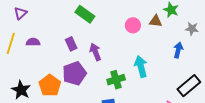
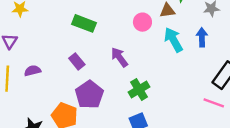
purple arrow: (95, 52) -> (119, 57), moved
cyan arrow: (141, 67) -> (173, 40), moved

